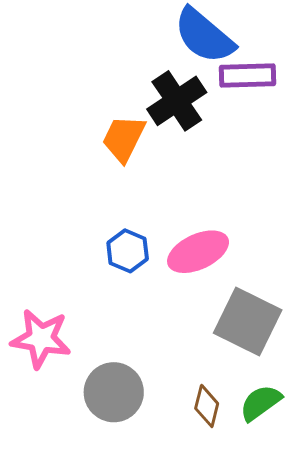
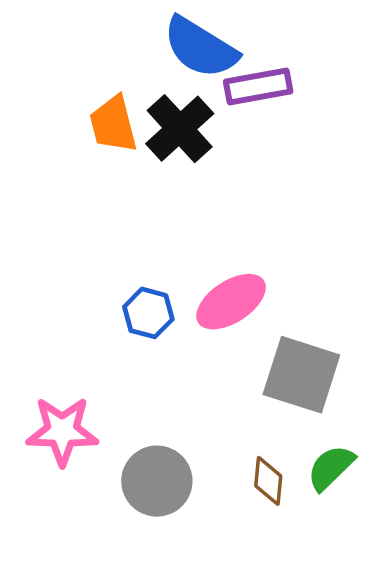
orange trapezoid: (124, 138) -> (113, 124), moved, turned -32

